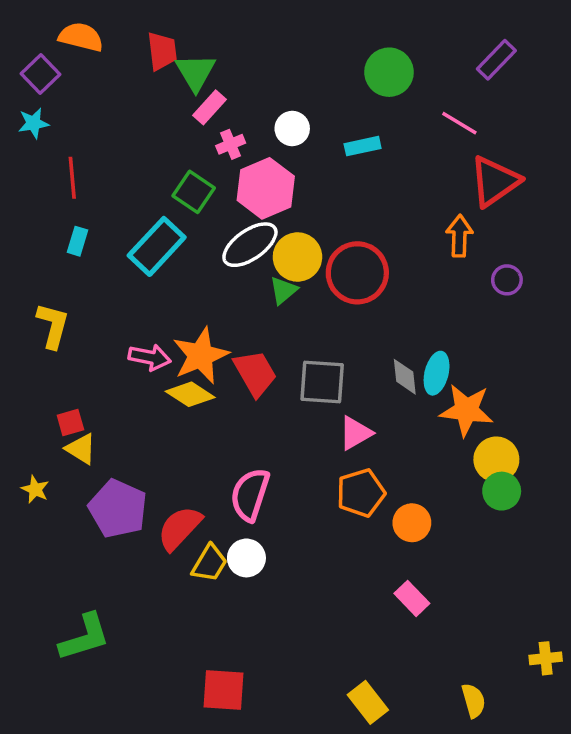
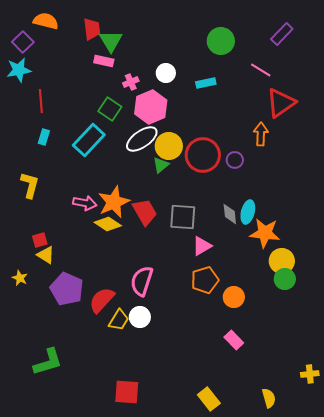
pink rectangle: (209, 107) -> (104, 61), moved, turned 60
cyan star: (33, 123) -> (19, 70), size x1.4
purple circle: (507, 280) -> (235, 160), moved

